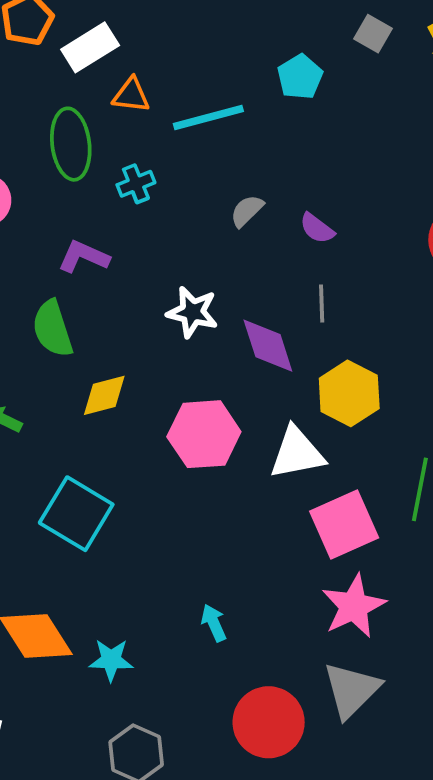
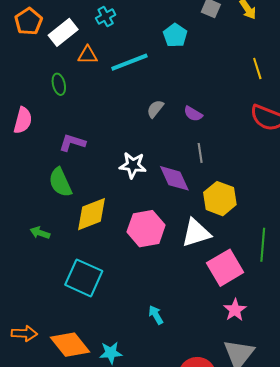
green ellipse: (71, 144) -> (59, 84), size x0.6
cyan cross: (136, 184) -> (106, 16), moved
yellow diamond: (104, 395) -> (91, 214), size x1.4
pink star: (354, 606) -> (235, 310), size x0.7
cyan arrow: (214, 623) -> (156, 315), moved

